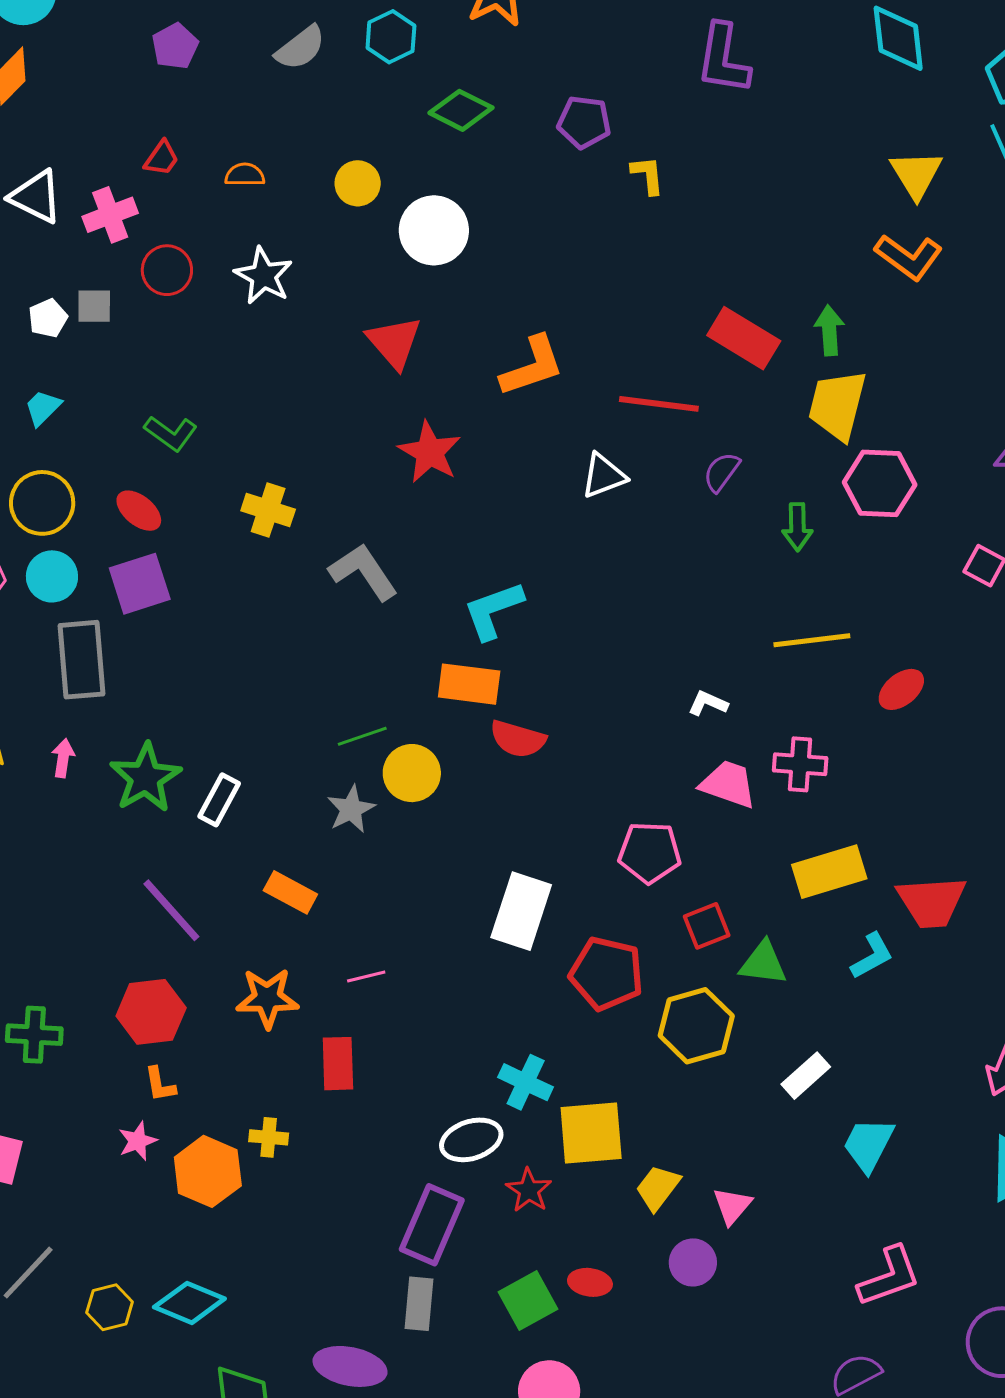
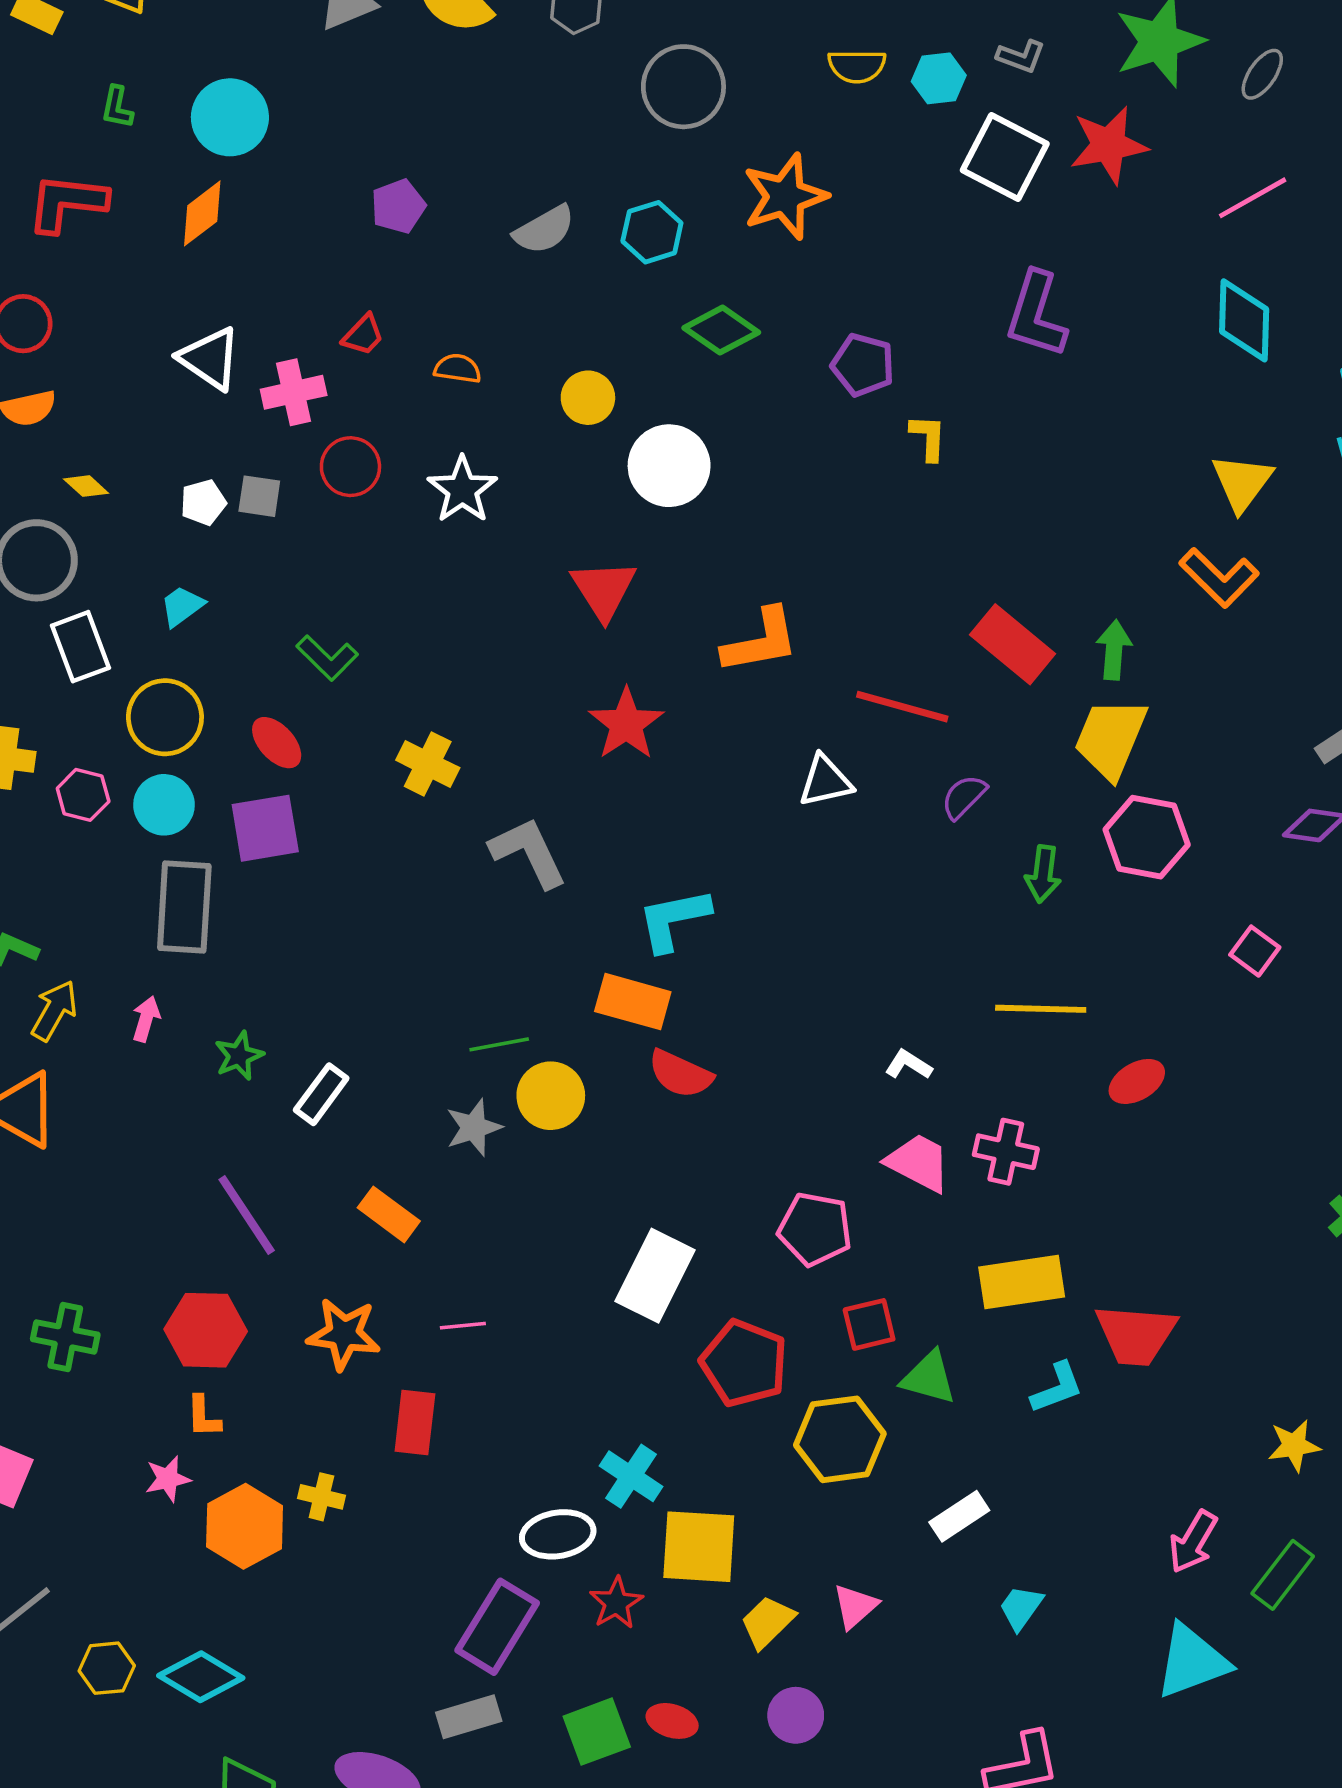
green star: (146, 778) -> (239, 1056), size x0.6
cyan trapezoid: (868, 1145) -> (1021, 1608), size x0.7
pink triangle: (732, 1206) -> (855, 1606), moved
gray rectangle: (419, 1304) -> (469, 1717), turned 60

